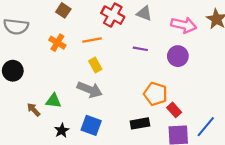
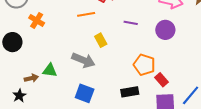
orange cross: (57, 43) -> (37, 20), moved
yellow rectangle: (95, 65) -> (101, 40), moved
brown arrow: (34, 110) -> (31, 78), turned 120
black star: (62, 130) -> (19, 96), moved

